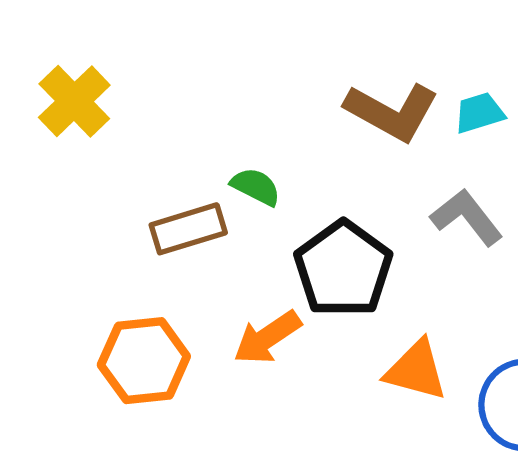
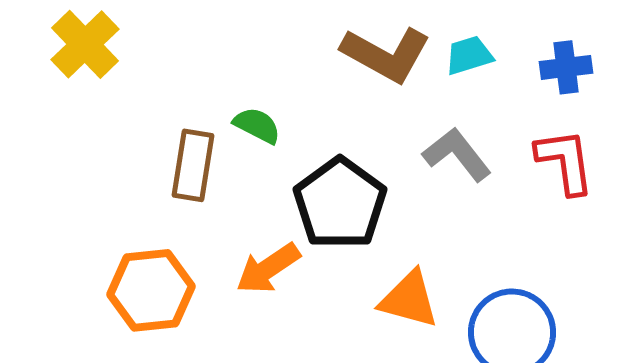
brown rectangle: (188, 229) -> (193, 165), turned -64

